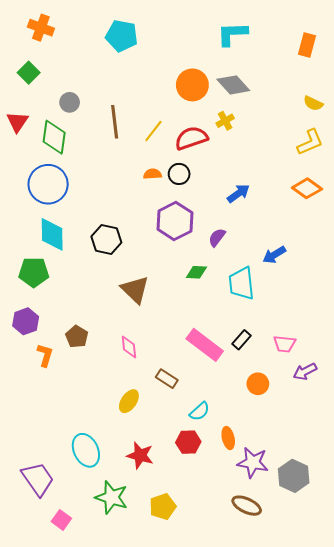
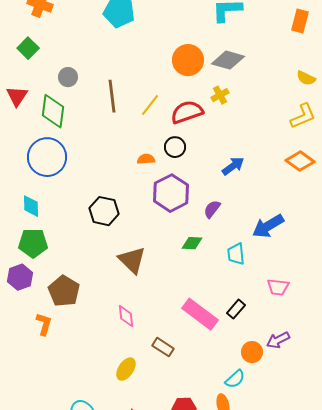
gray diamond: (233, 85) -> (228, 60), turned -32
orange semicircle: (152, 174) -> (146, 159), moved
cyan diamond: (52, 234) -> (31, 206), moved, size x0.7
blue arrow: (274, 255) -> (268, 226), size x1.4
cyan trapezoid: (241, 283) -> (236, 254), size x0.7
purple hexagon: (26, 321) -> (20, 277), moved
brown pentagon: (77, 337) -> (64, 291), moved, size x1.4
pink trapezoid: (284, 344) -> (278, 287), moved
purple arrow: (305, 371) -> (278, 340), moved
cyan semicircle: (200, 411) -> (235, 379), moved

